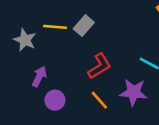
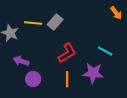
purple arrow: (39, 77) -> (21, 61), turned -98
orange line: (99, 100) -> (67, 79), turned 42

